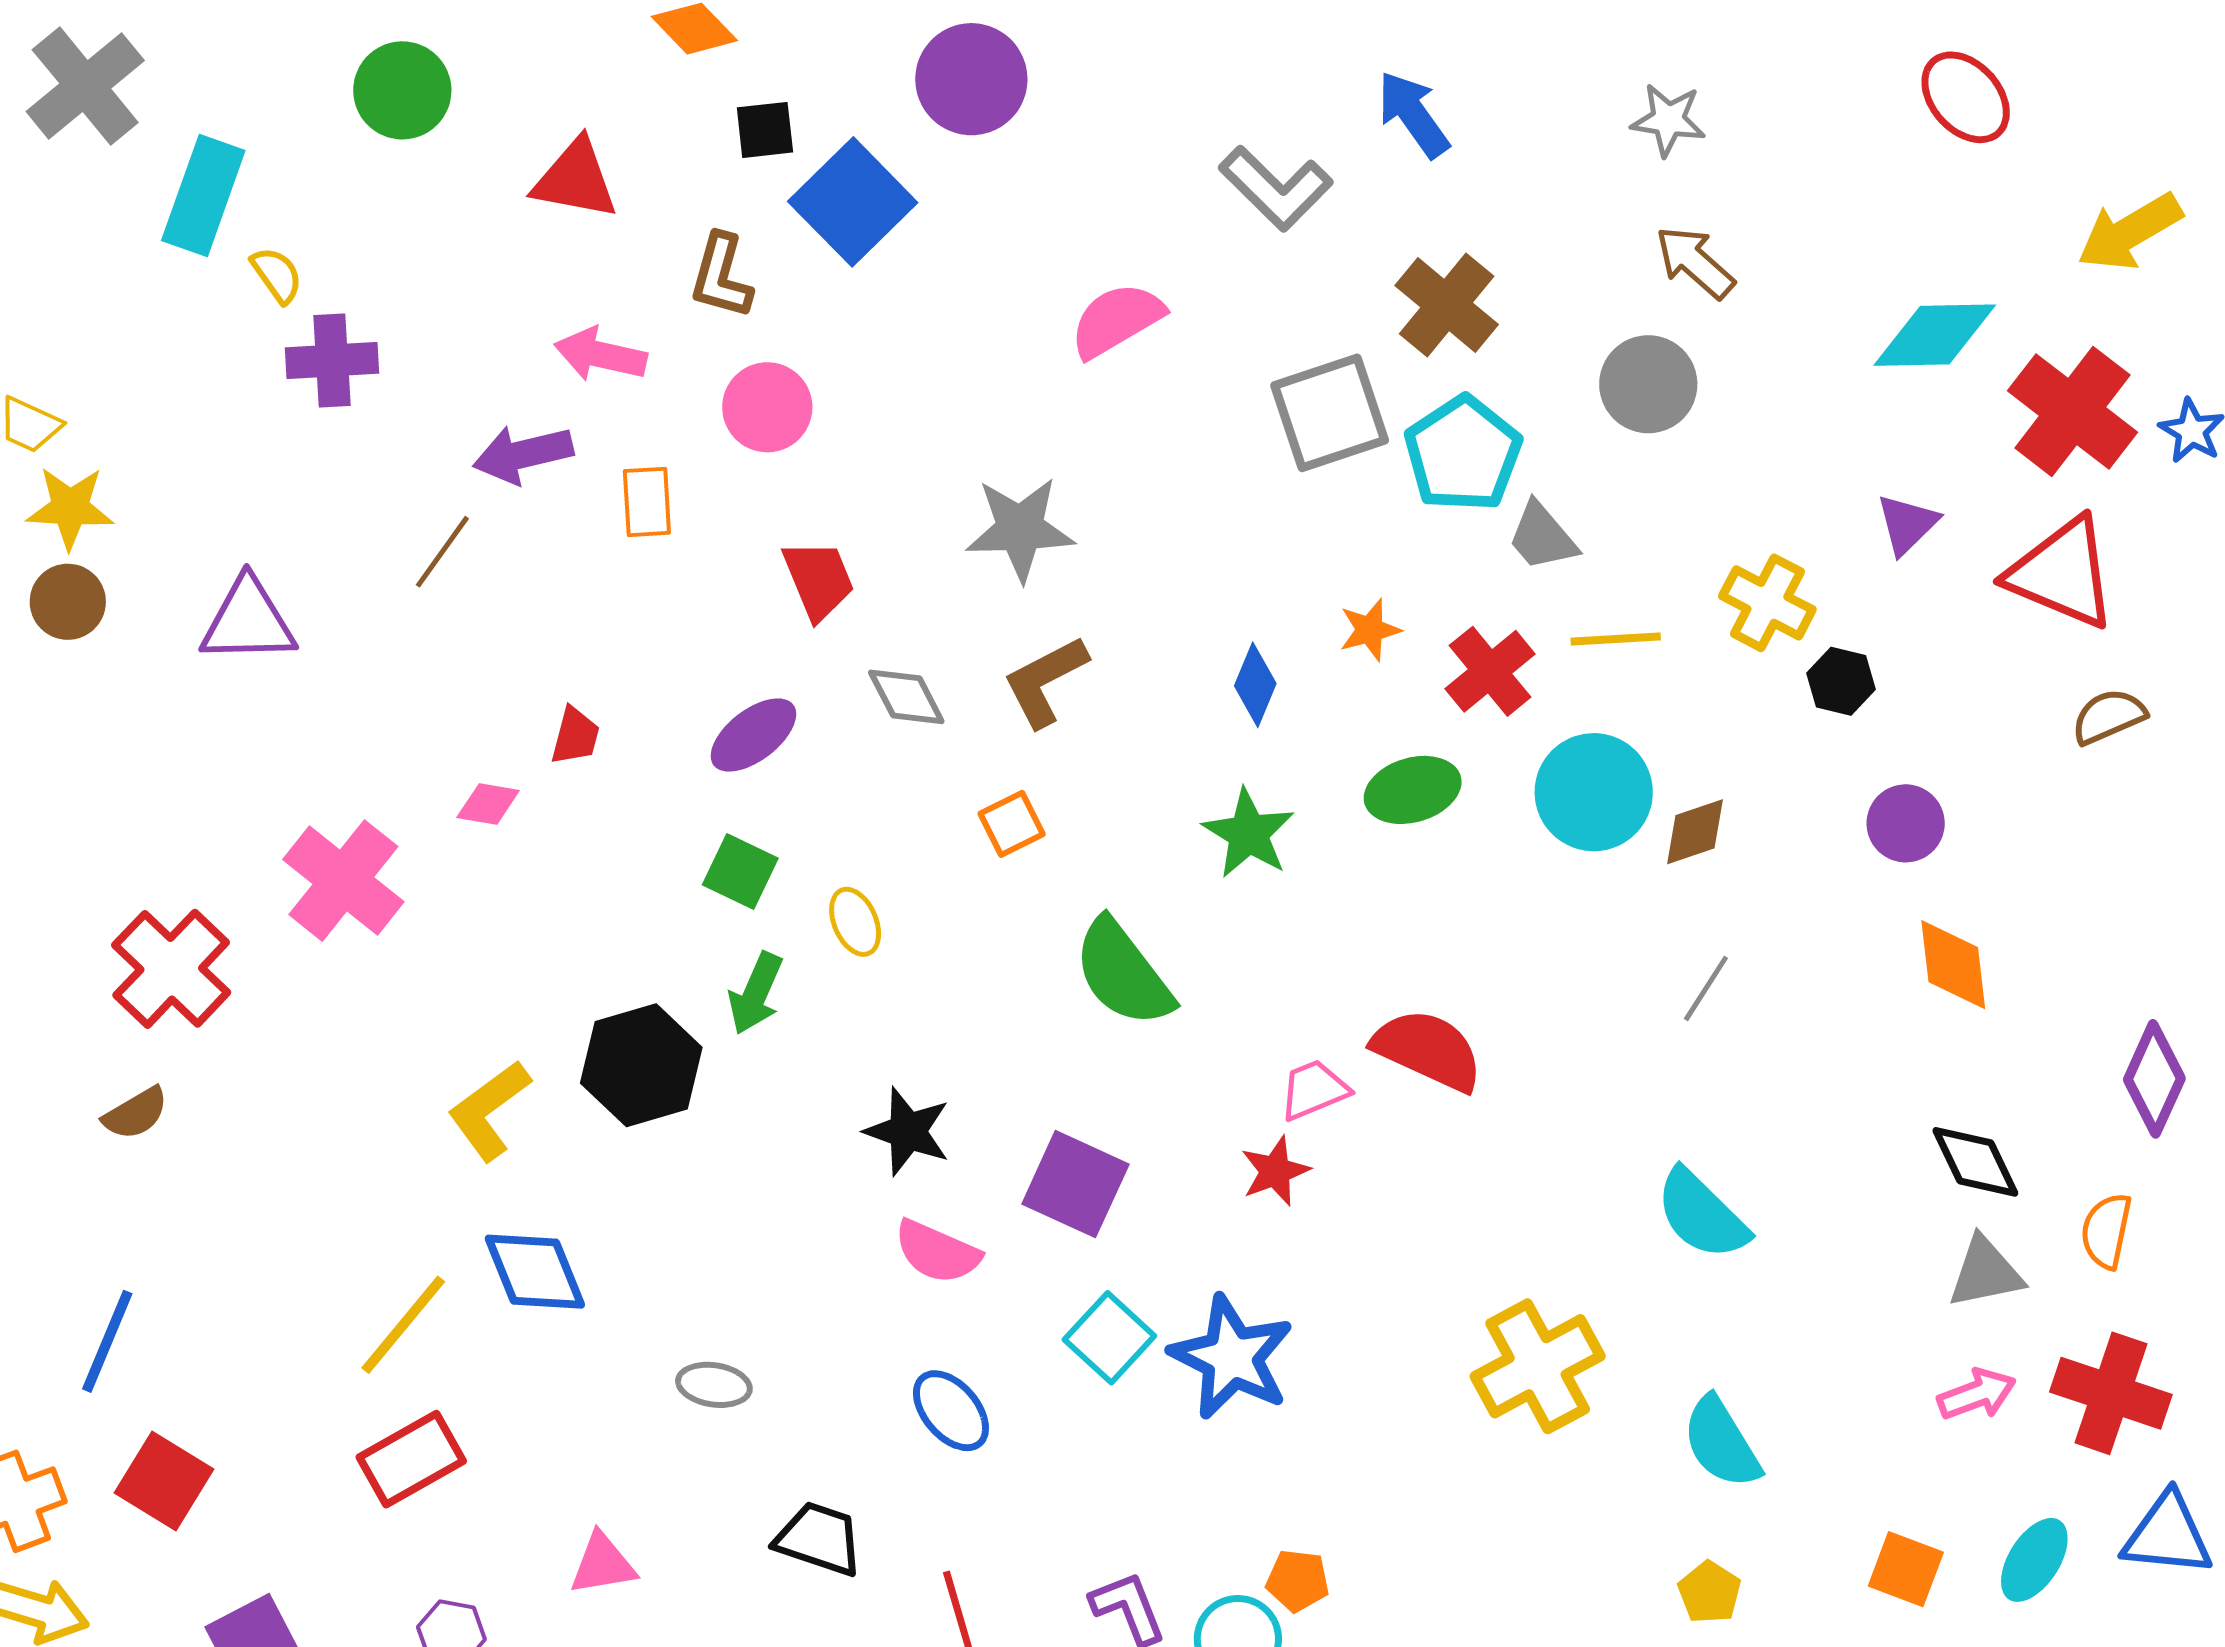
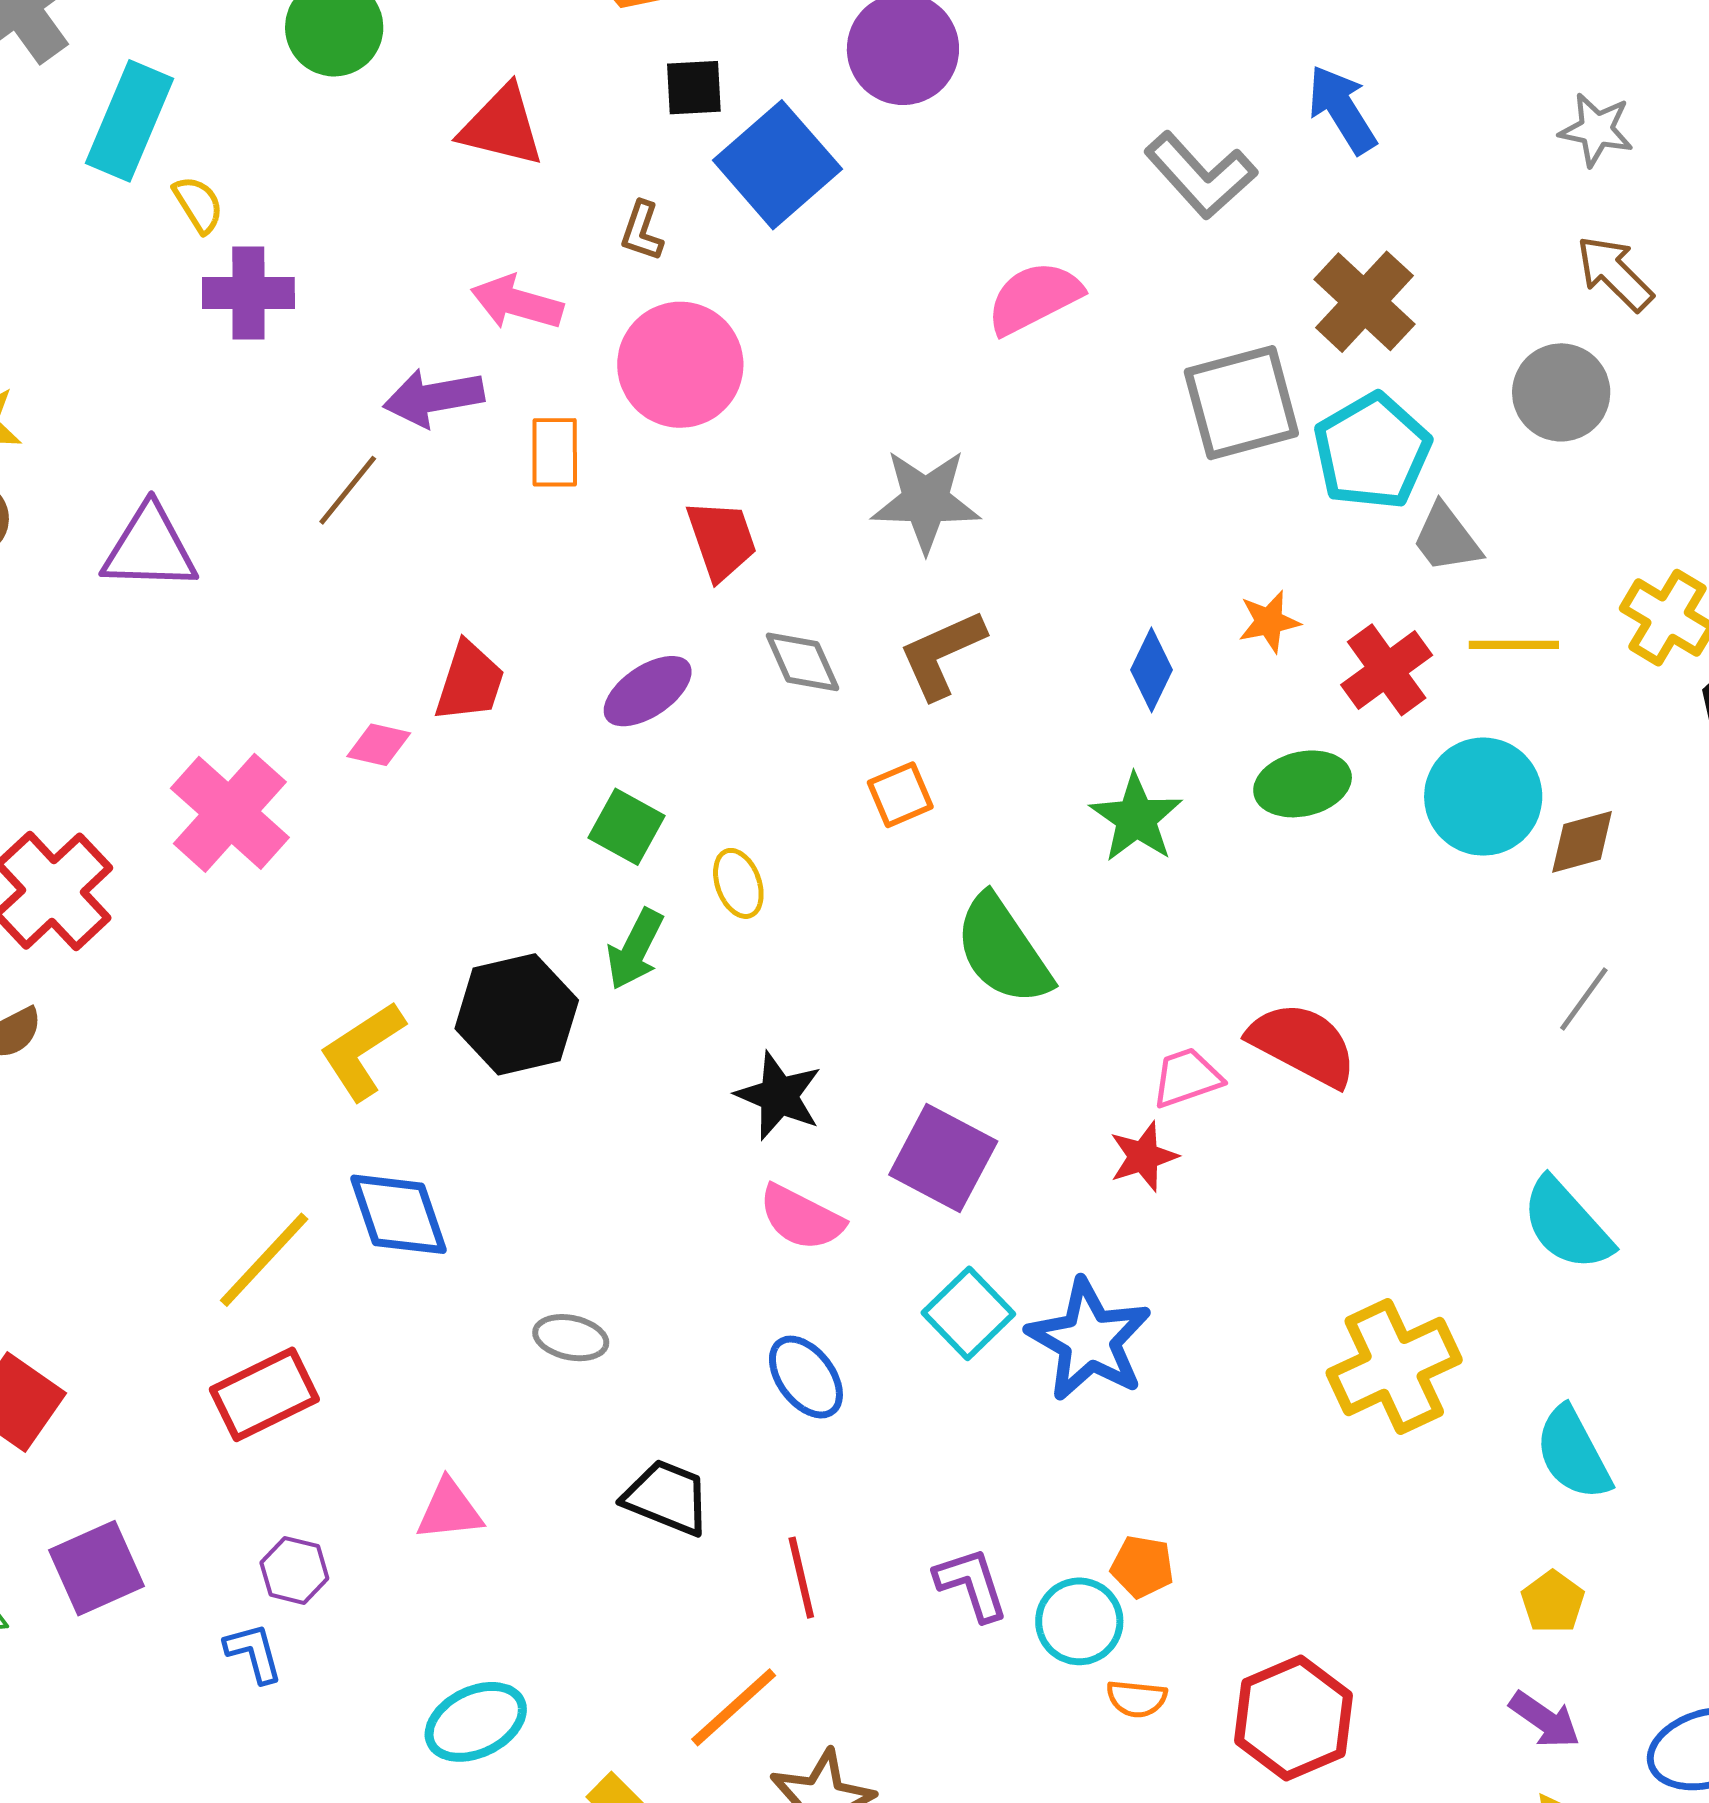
brown L-shape: (721, 276) -> (642, 231), size x0.7
pink circle: (767, 407) -> (680, 365), size x1.4
red trapezoid: (575, 736) -> (470, 682), size x1.4

